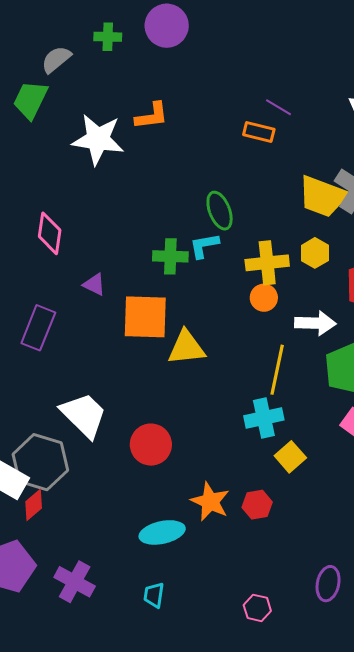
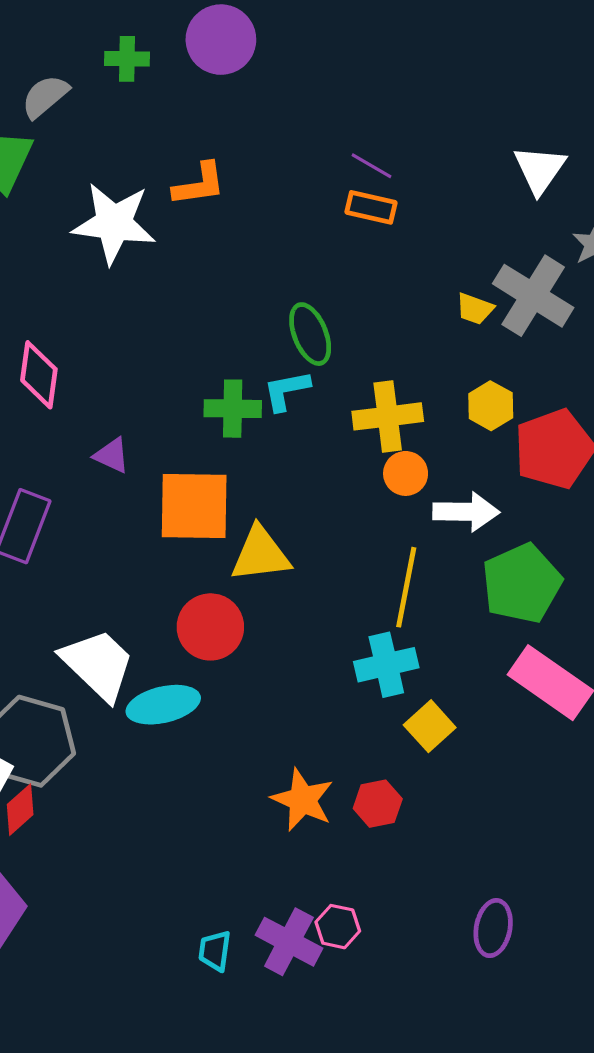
purple line: (279, 107) -> (372, 166), moved
yellow trapezoid: (323, 196) -> (475, 309), size x0.5
yellow hexagon: (315, 253) -> (491, 406), moved
orange circle: (264, 298) -> (406, 473), moved
red circle: (151, 445) -> (210, 627), moved
cyan ellipse: (162, 532) -> (163, 705), moved
purple cross: (75, 582) -> (289, 942), moved
pink hexagon: (257, 608) -> (338, 927), moved

